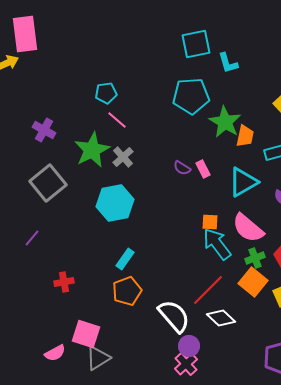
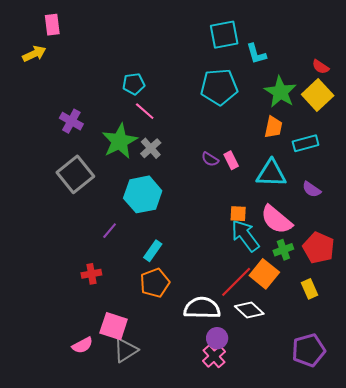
pink rectangle: (25, 34) -> (52, 25), size x0.6
green star: (225, 122) -> (280, 92), moved
cyan triangle: (243, 182) -> (271, 173), turned 32
purple line: (32, 238) -> (110, 231), moved
orange square: (253, 282) -> (264, 274), moved
white semicircle: (174, 316) -> (202, 308), turned -48

